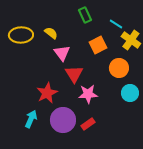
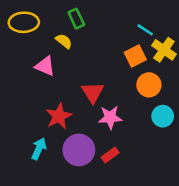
green rectangle: (85, 15) -> (76, 19), moved
yellow ellipse: (21, 35) -> (24, 22), moved
orange square: (98, 45) -> (135, 56), moved
pink triangle: (62, 53) -> (45, 66), moved, turned -30

